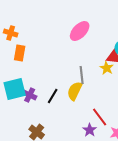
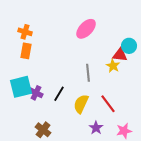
orange cross: (11, 33) -> (25, 32), moved
yellow semicircle: (75, 91) -> (81, 104), moved
red line: (100, 117) -> (108, 104), moved

